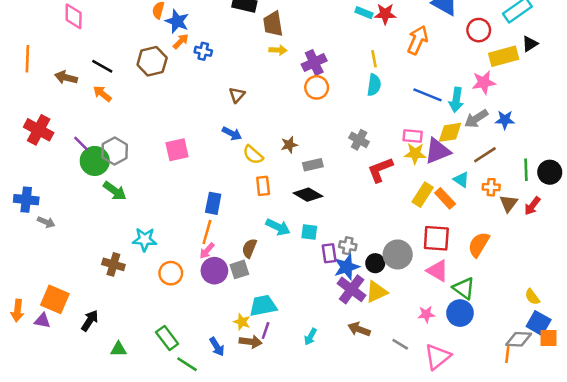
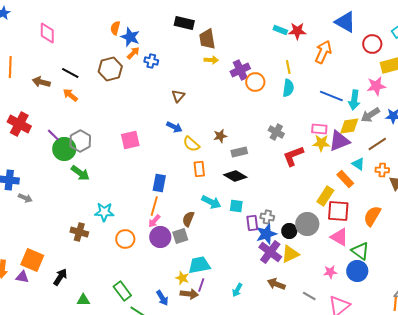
orange circle: (317, 87) -> (255, 82), moved
yellow rectangle: (423, 195) -> (325, 196), moved

